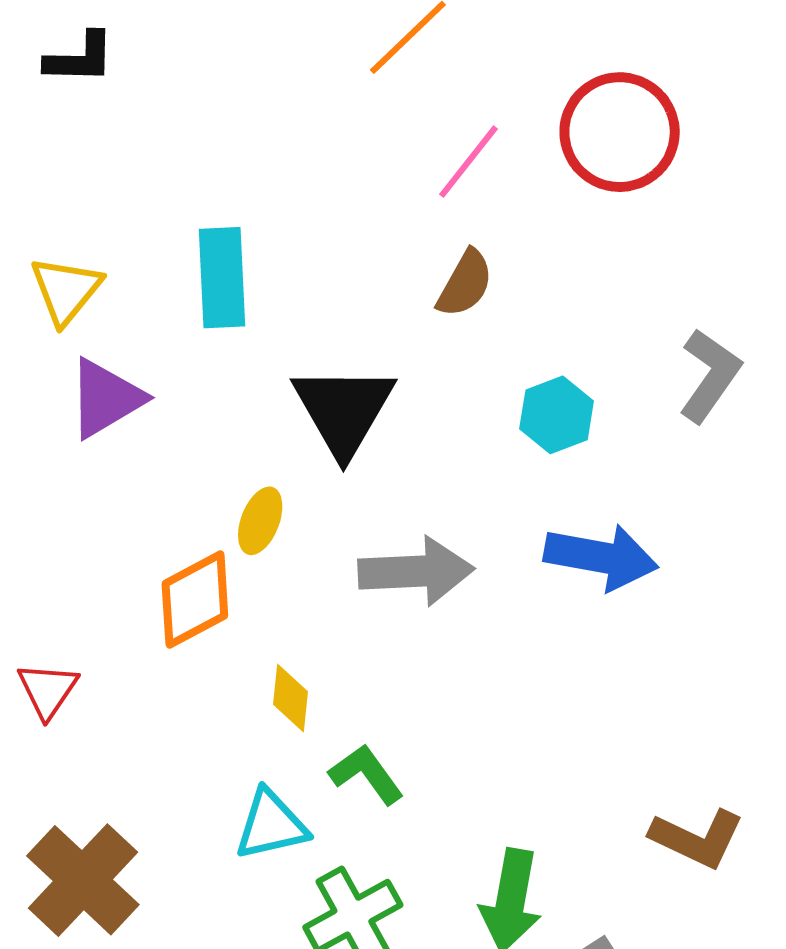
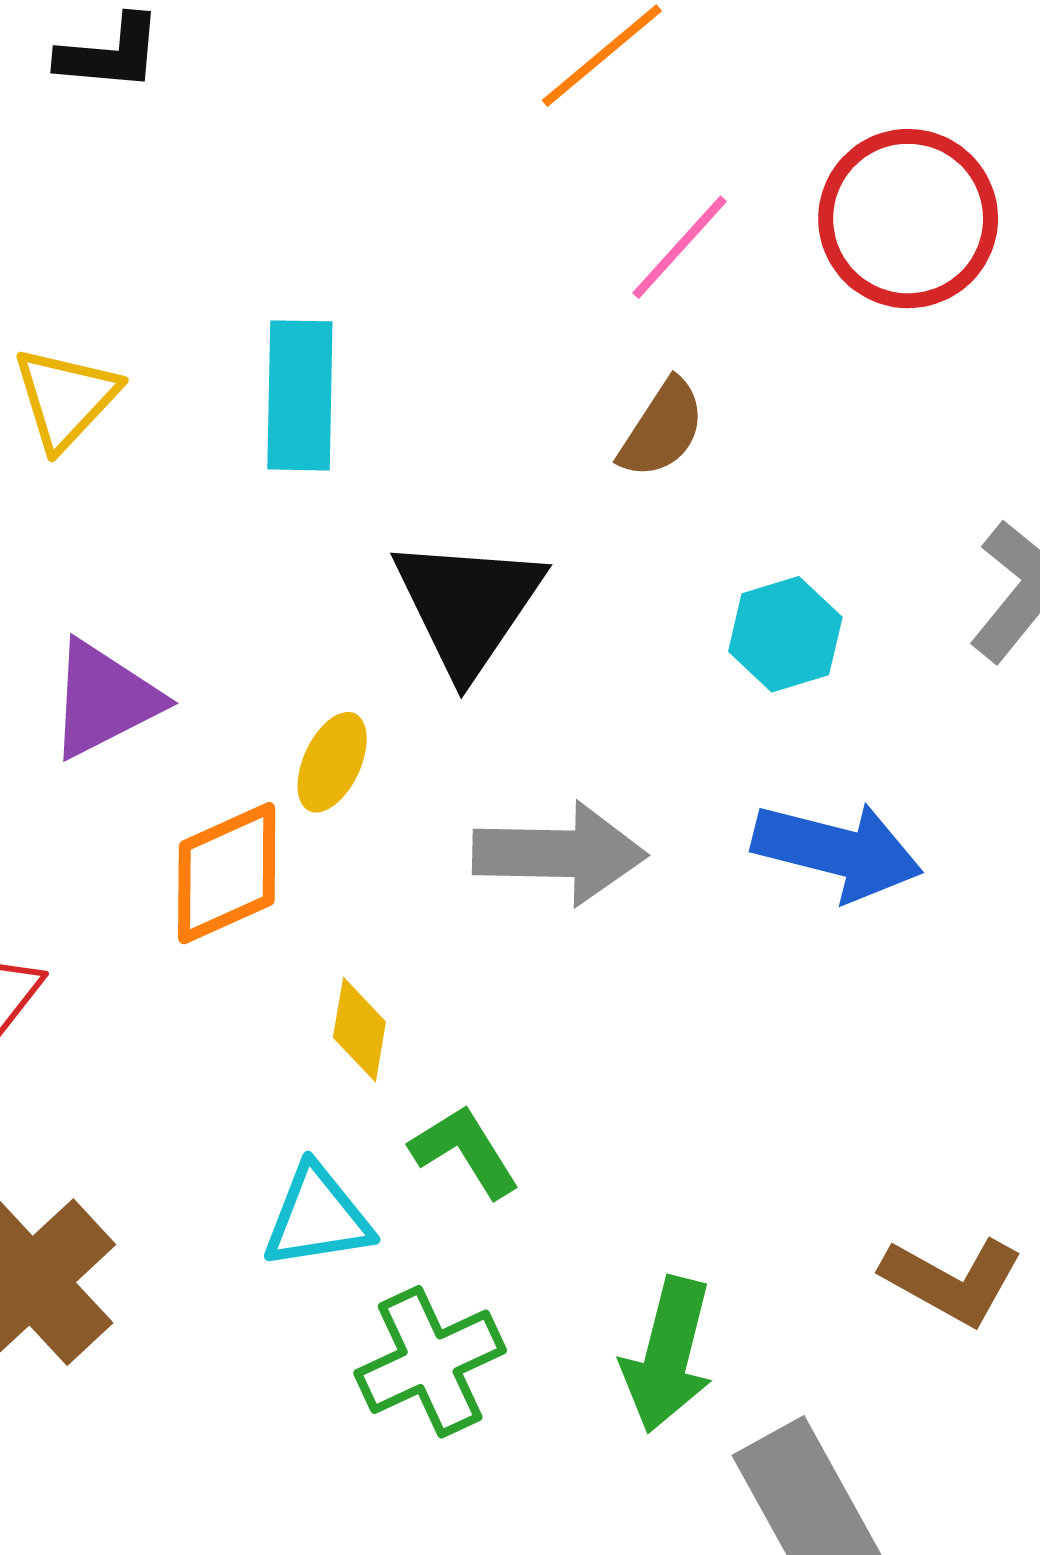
purple triangle: (106, 398) -> (104, 699), moved

